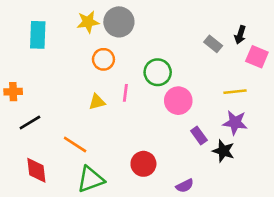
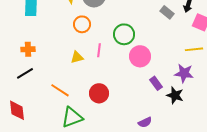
orange cross: (13, 92) -> (28, 49), moved
yellow line: (235, 92) -> (194, 49), moved
red circle: (143, 164) -> (99, 93), moved
red diamond: (36, 170) -> (17, 110), moved

